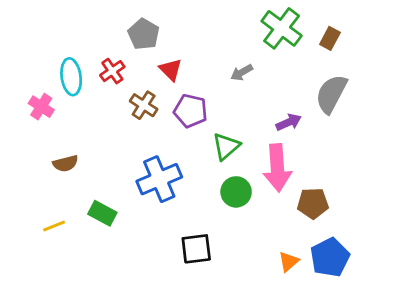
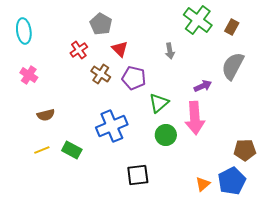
gray arrow: (242, 72) -> (170, 51), turned -70
cyan ellipse: (71, 77) -> (24, 31), moved
brown pentagon: (313, 203) -> (245, 150), moved
yellow line: (54, 226) -> (42, 150), moved

